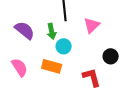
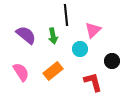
cyan circle: (64, 46) -> (80, 49), moved
orange rectangle: (52, 66) -> (53, 71), turned -54

